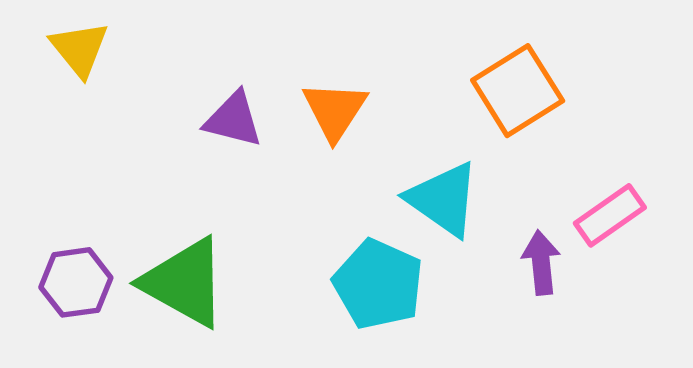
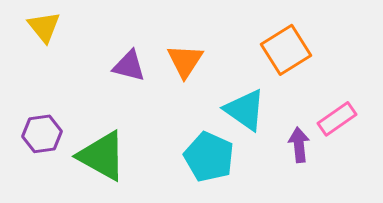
purple hexagon: (76, 282) -> (42, 134), moved

